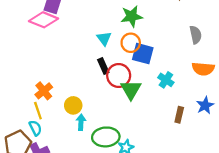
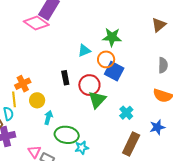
cyan triangle: (104, 38) -> (84, 51), turned 32
black rectangle: (103, 66) -> (65, 78), moved
cyan cross: (166, 80) -> (126, 113), moved
yellow circle: (73, 105) -> (37, 100), moved
brown rectangle: (179, 115) -> (131, 144), moved, size x1.6

